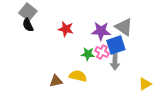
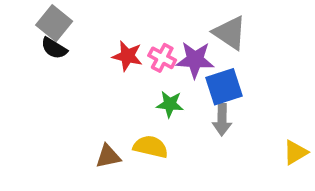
black semicircle: (28, 25) -> (54, 48), turned -32
gray triangle: (124, 27) -> (230, 33), moved
pink cross: (102, 52) -> (162, 58), moved
yellow triangle: (145, 84) -> (295, 152), moved

